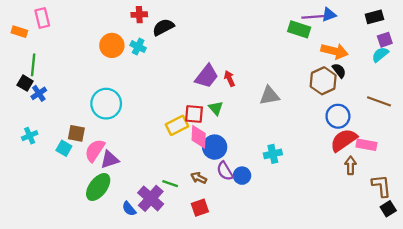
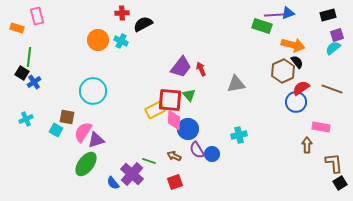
red square: (194, 114) -> (170, 100), size x1.4
red semicircle: (344, 140) -> (301, 88), moved, size x0.7

